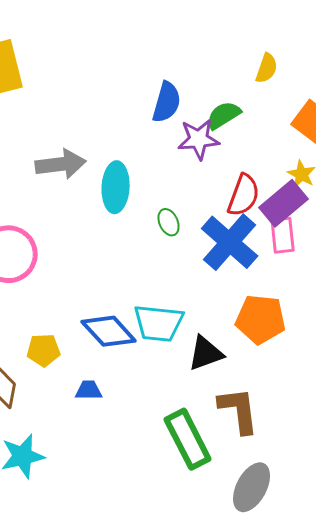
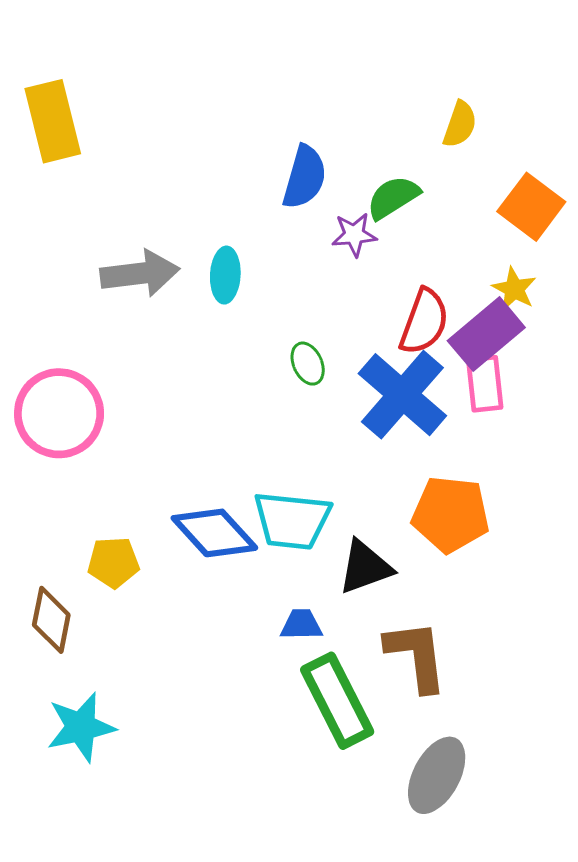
purple star: (199, 139) -> (354, 235), size x0.7
cyan ellipse: (116, 187) -> (225, 275), moved, size x0.7
blue trapezoid: (89, 390) -> (301, 625), moved

